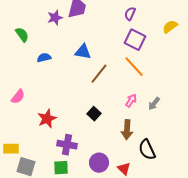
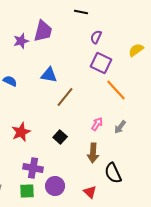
blue semicircle: (44, 58) -> (10, 81), turned 40
orange line: (134, 67) -> (116, 90), moved
red star: (47, 119) -> (21, 132), moved
purple circle: (99, 163) -> (55, 186), moved

